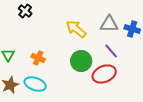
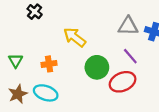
yellow arrow: (76, 29) -> (75, 37), moved
orange cross: (38, 58) -> (49, 64), turned -32

